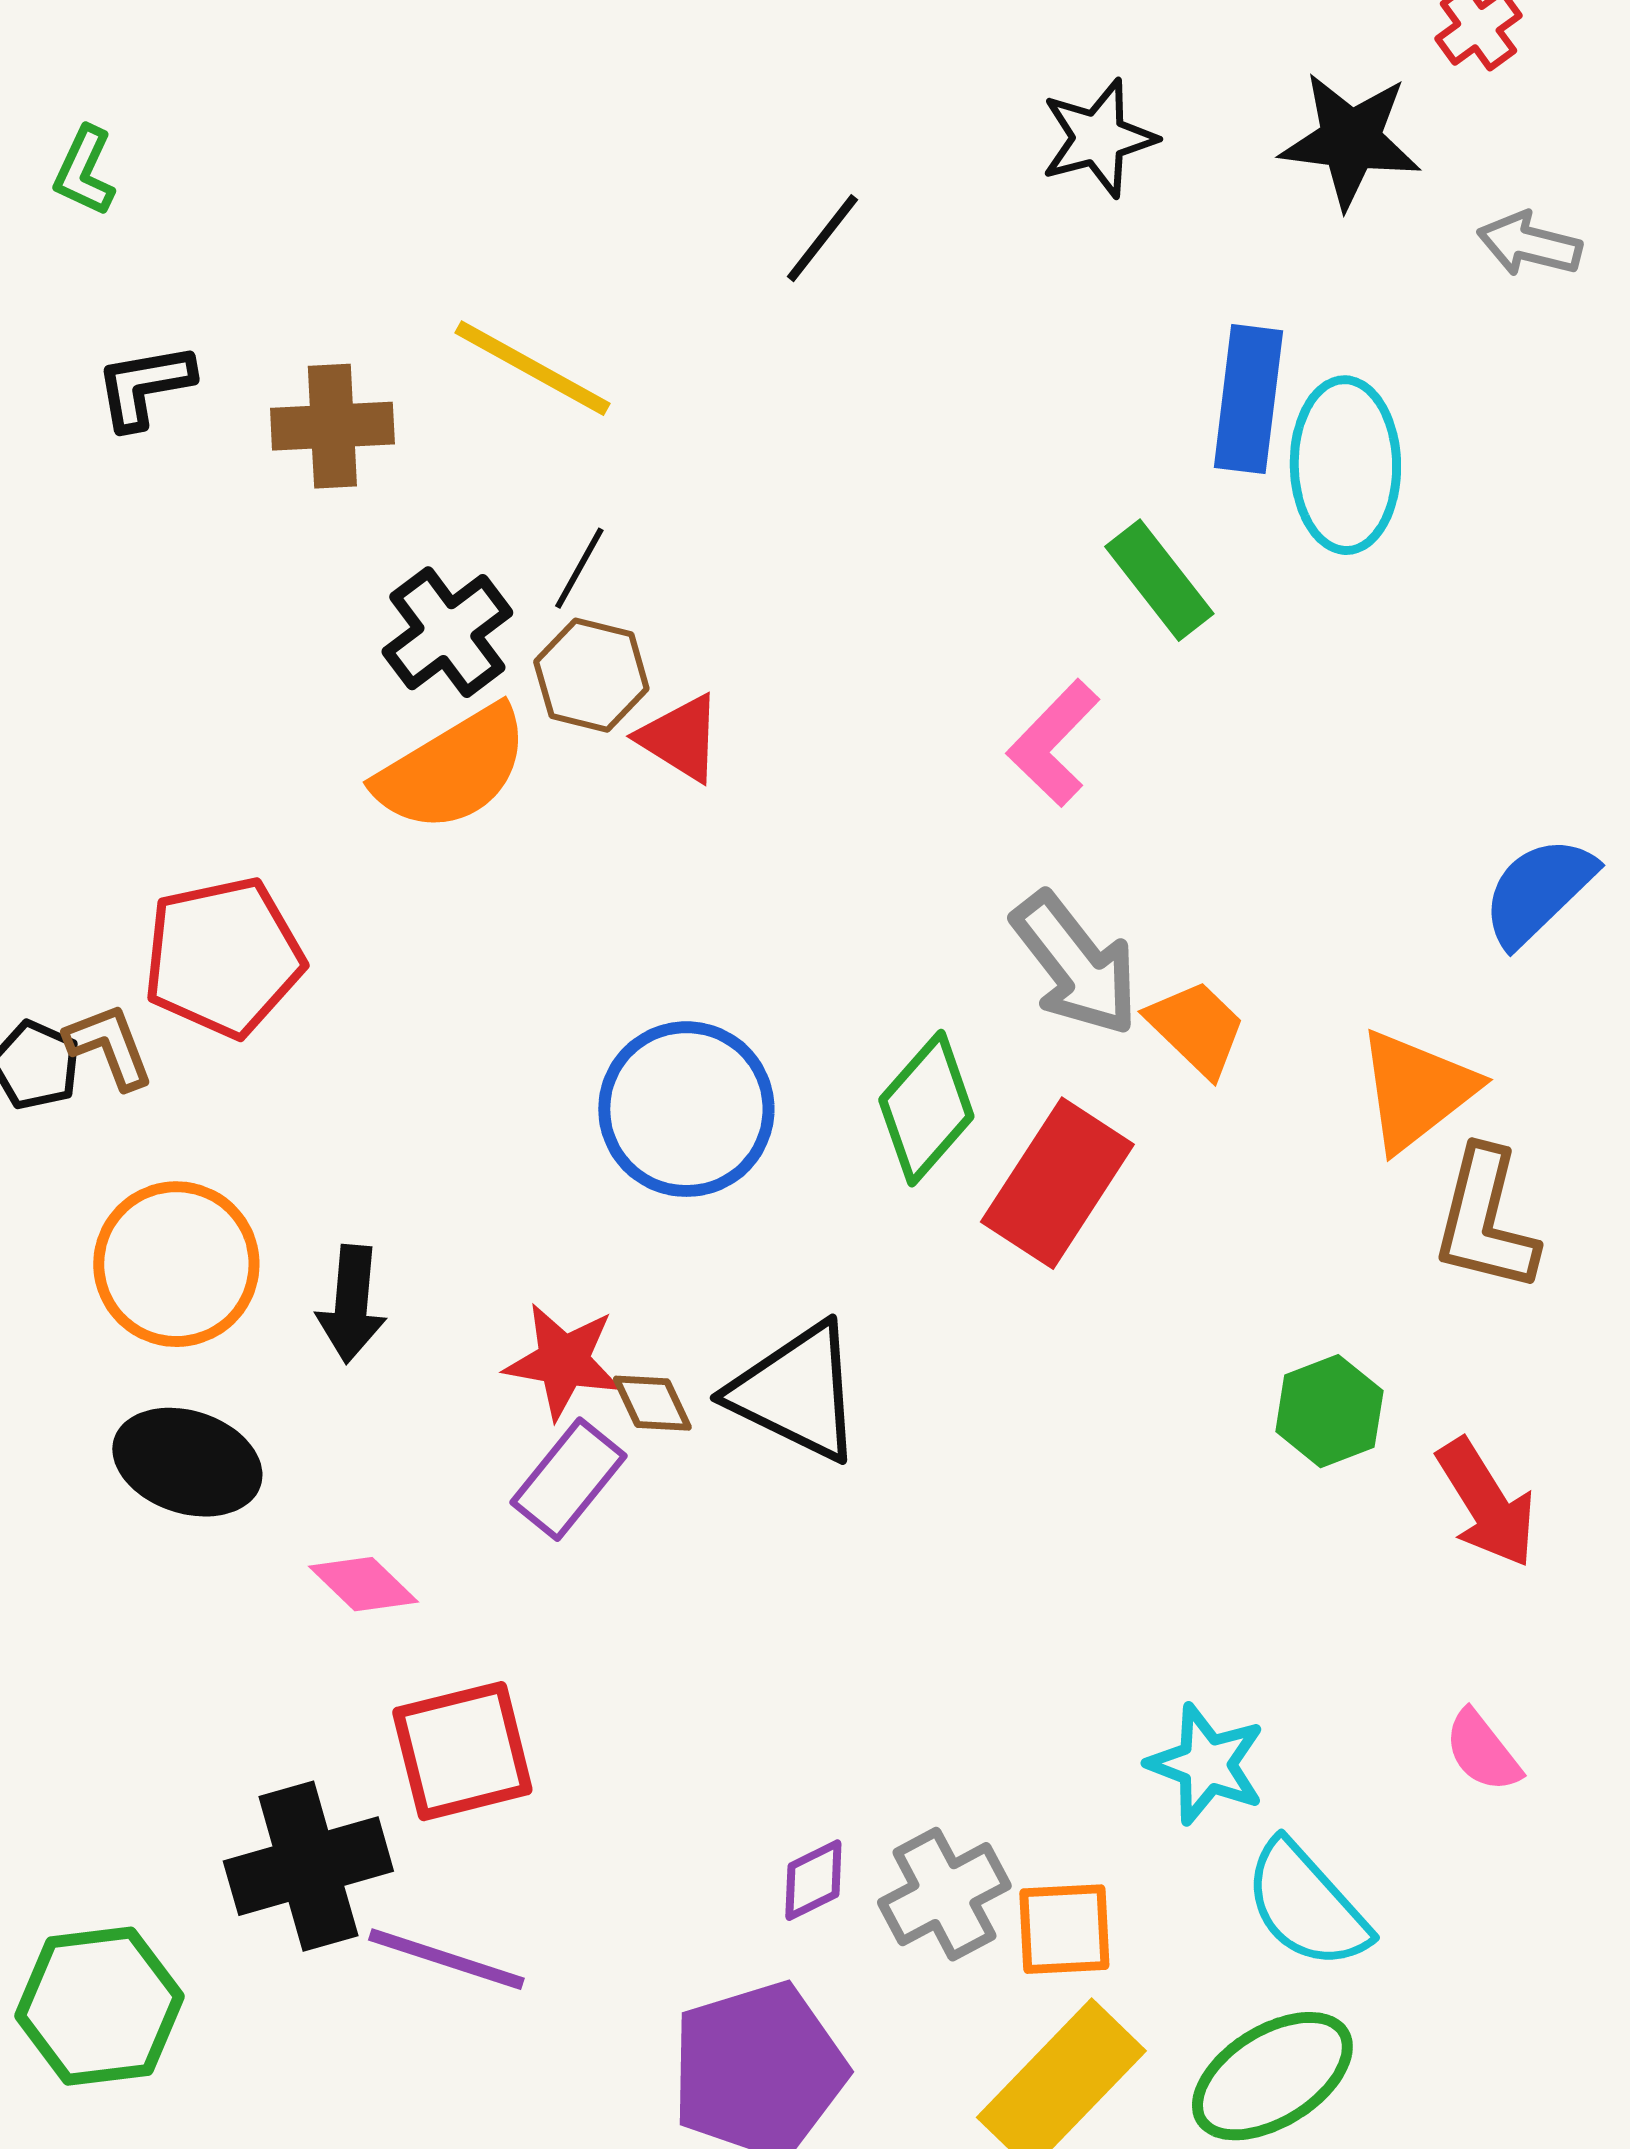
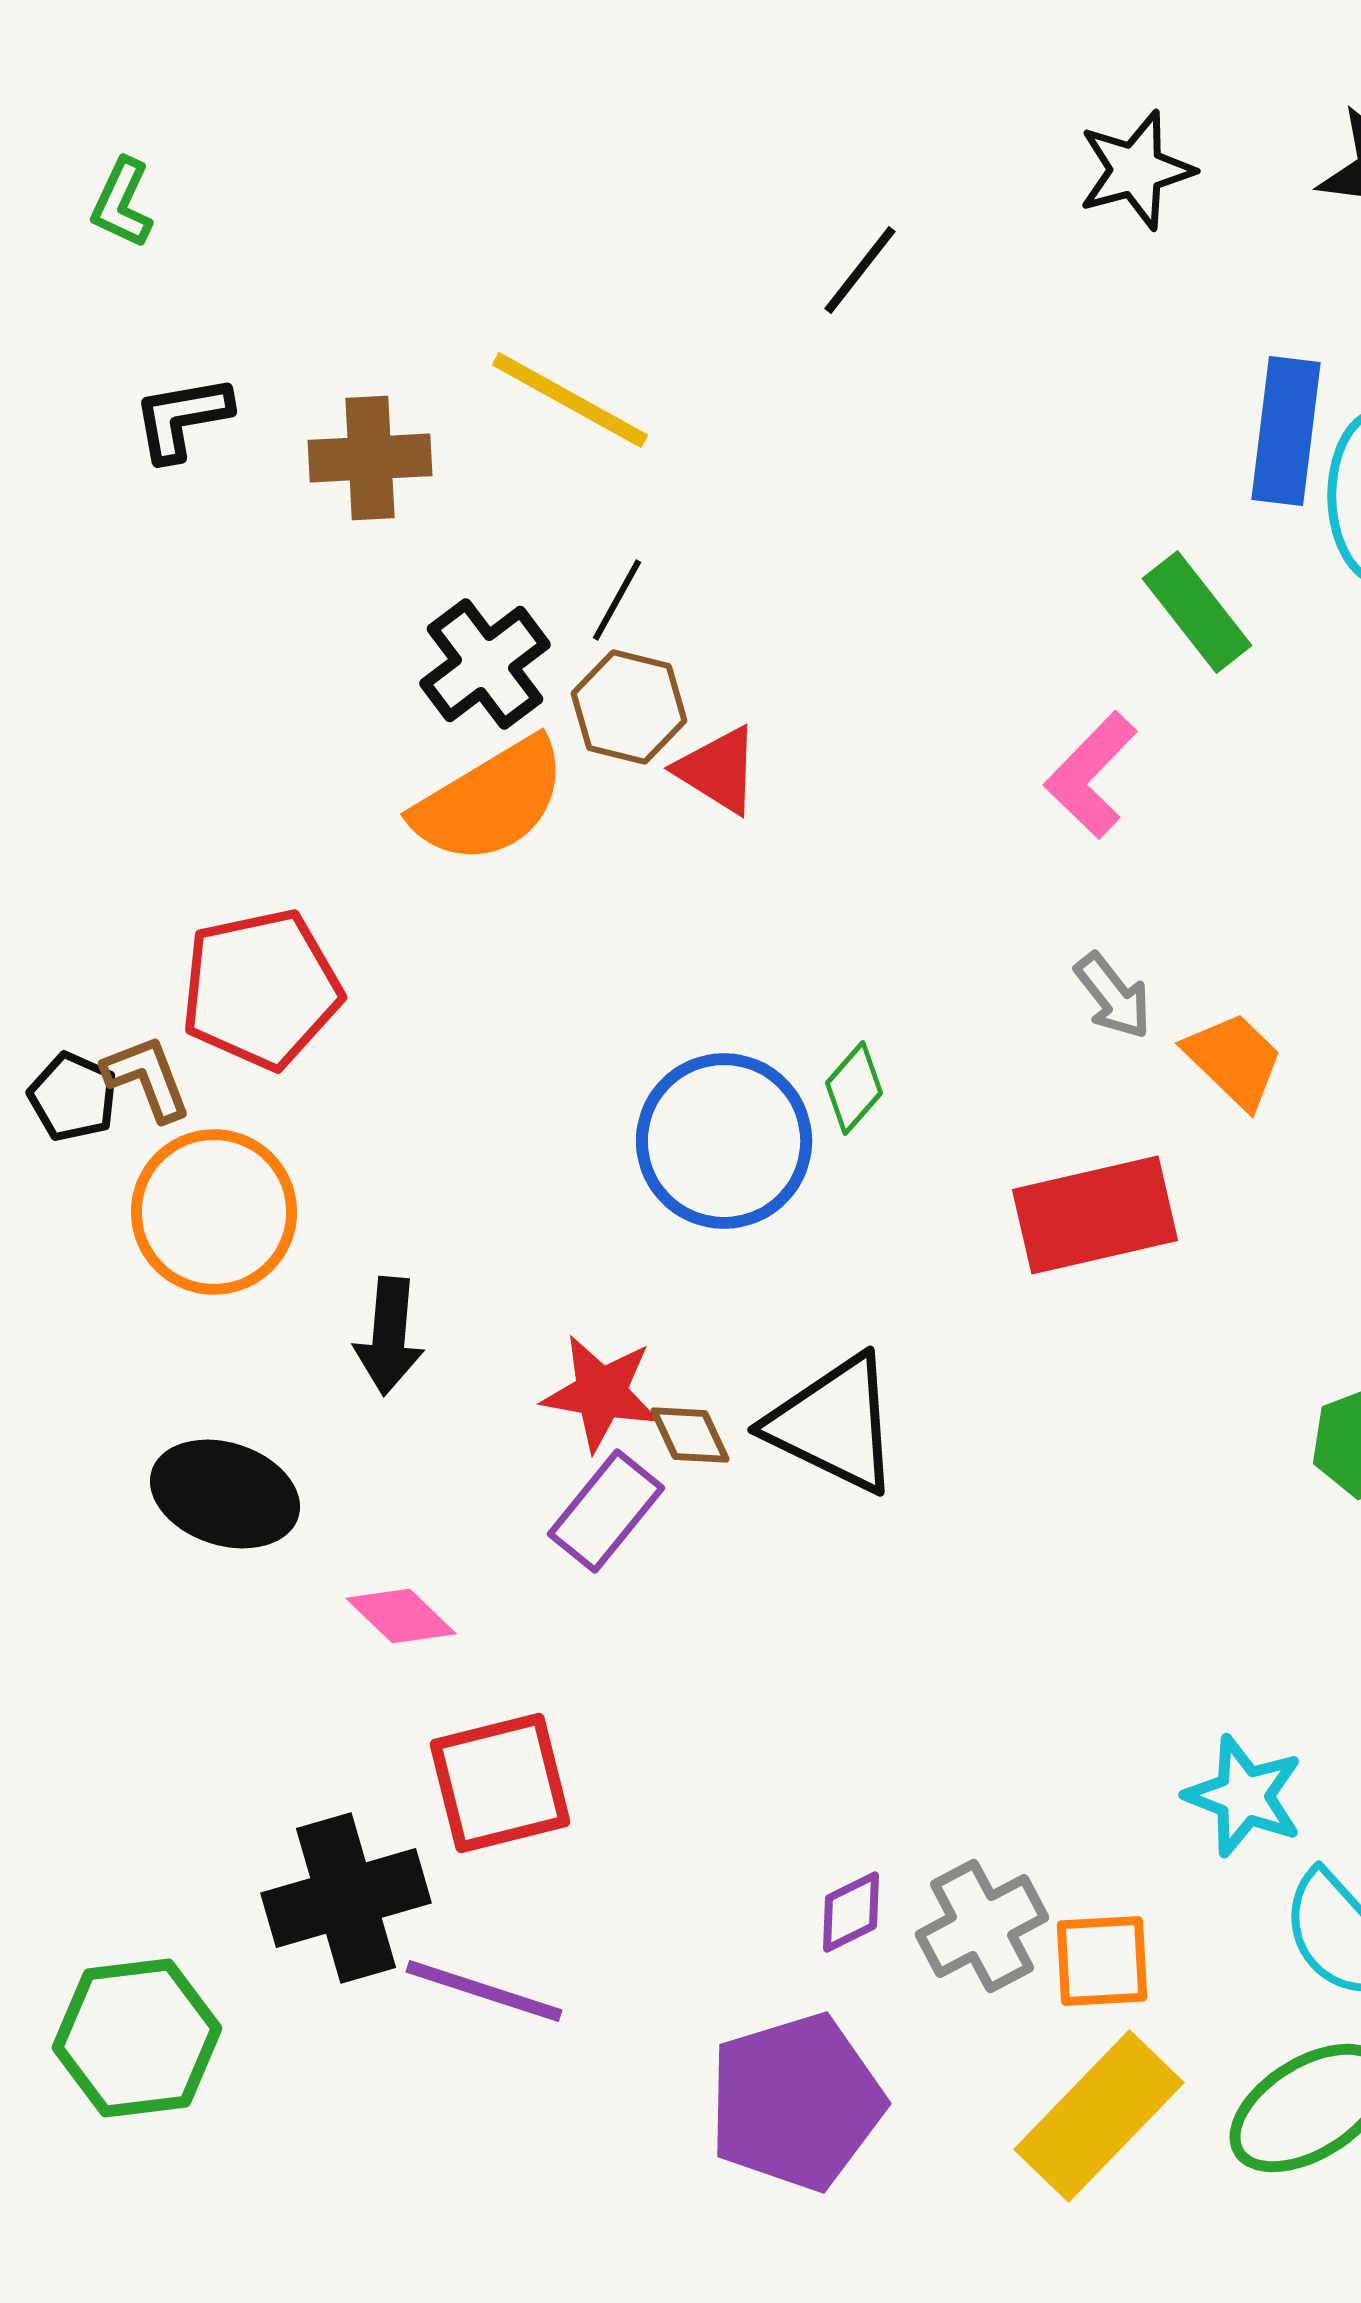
gray arrow: (1075, 964) -> (1113, 996), size x0.6
green diamond: (926, 1108) -> (854, 1088), moved, size x0.6
red rectangle: (1057, 1183) -> (1095, 1215), turned 44
orange circle: (176, 1264) -> (214, 1212), moved

